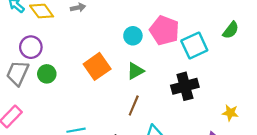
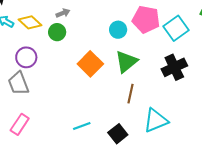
green triangle: (135, 71) -> (126, 62), size x1.4
gray trapezoid: (18, 73) -> (18, 83), turned -35
green circle: (47, 74) -> (57, 32), moved

